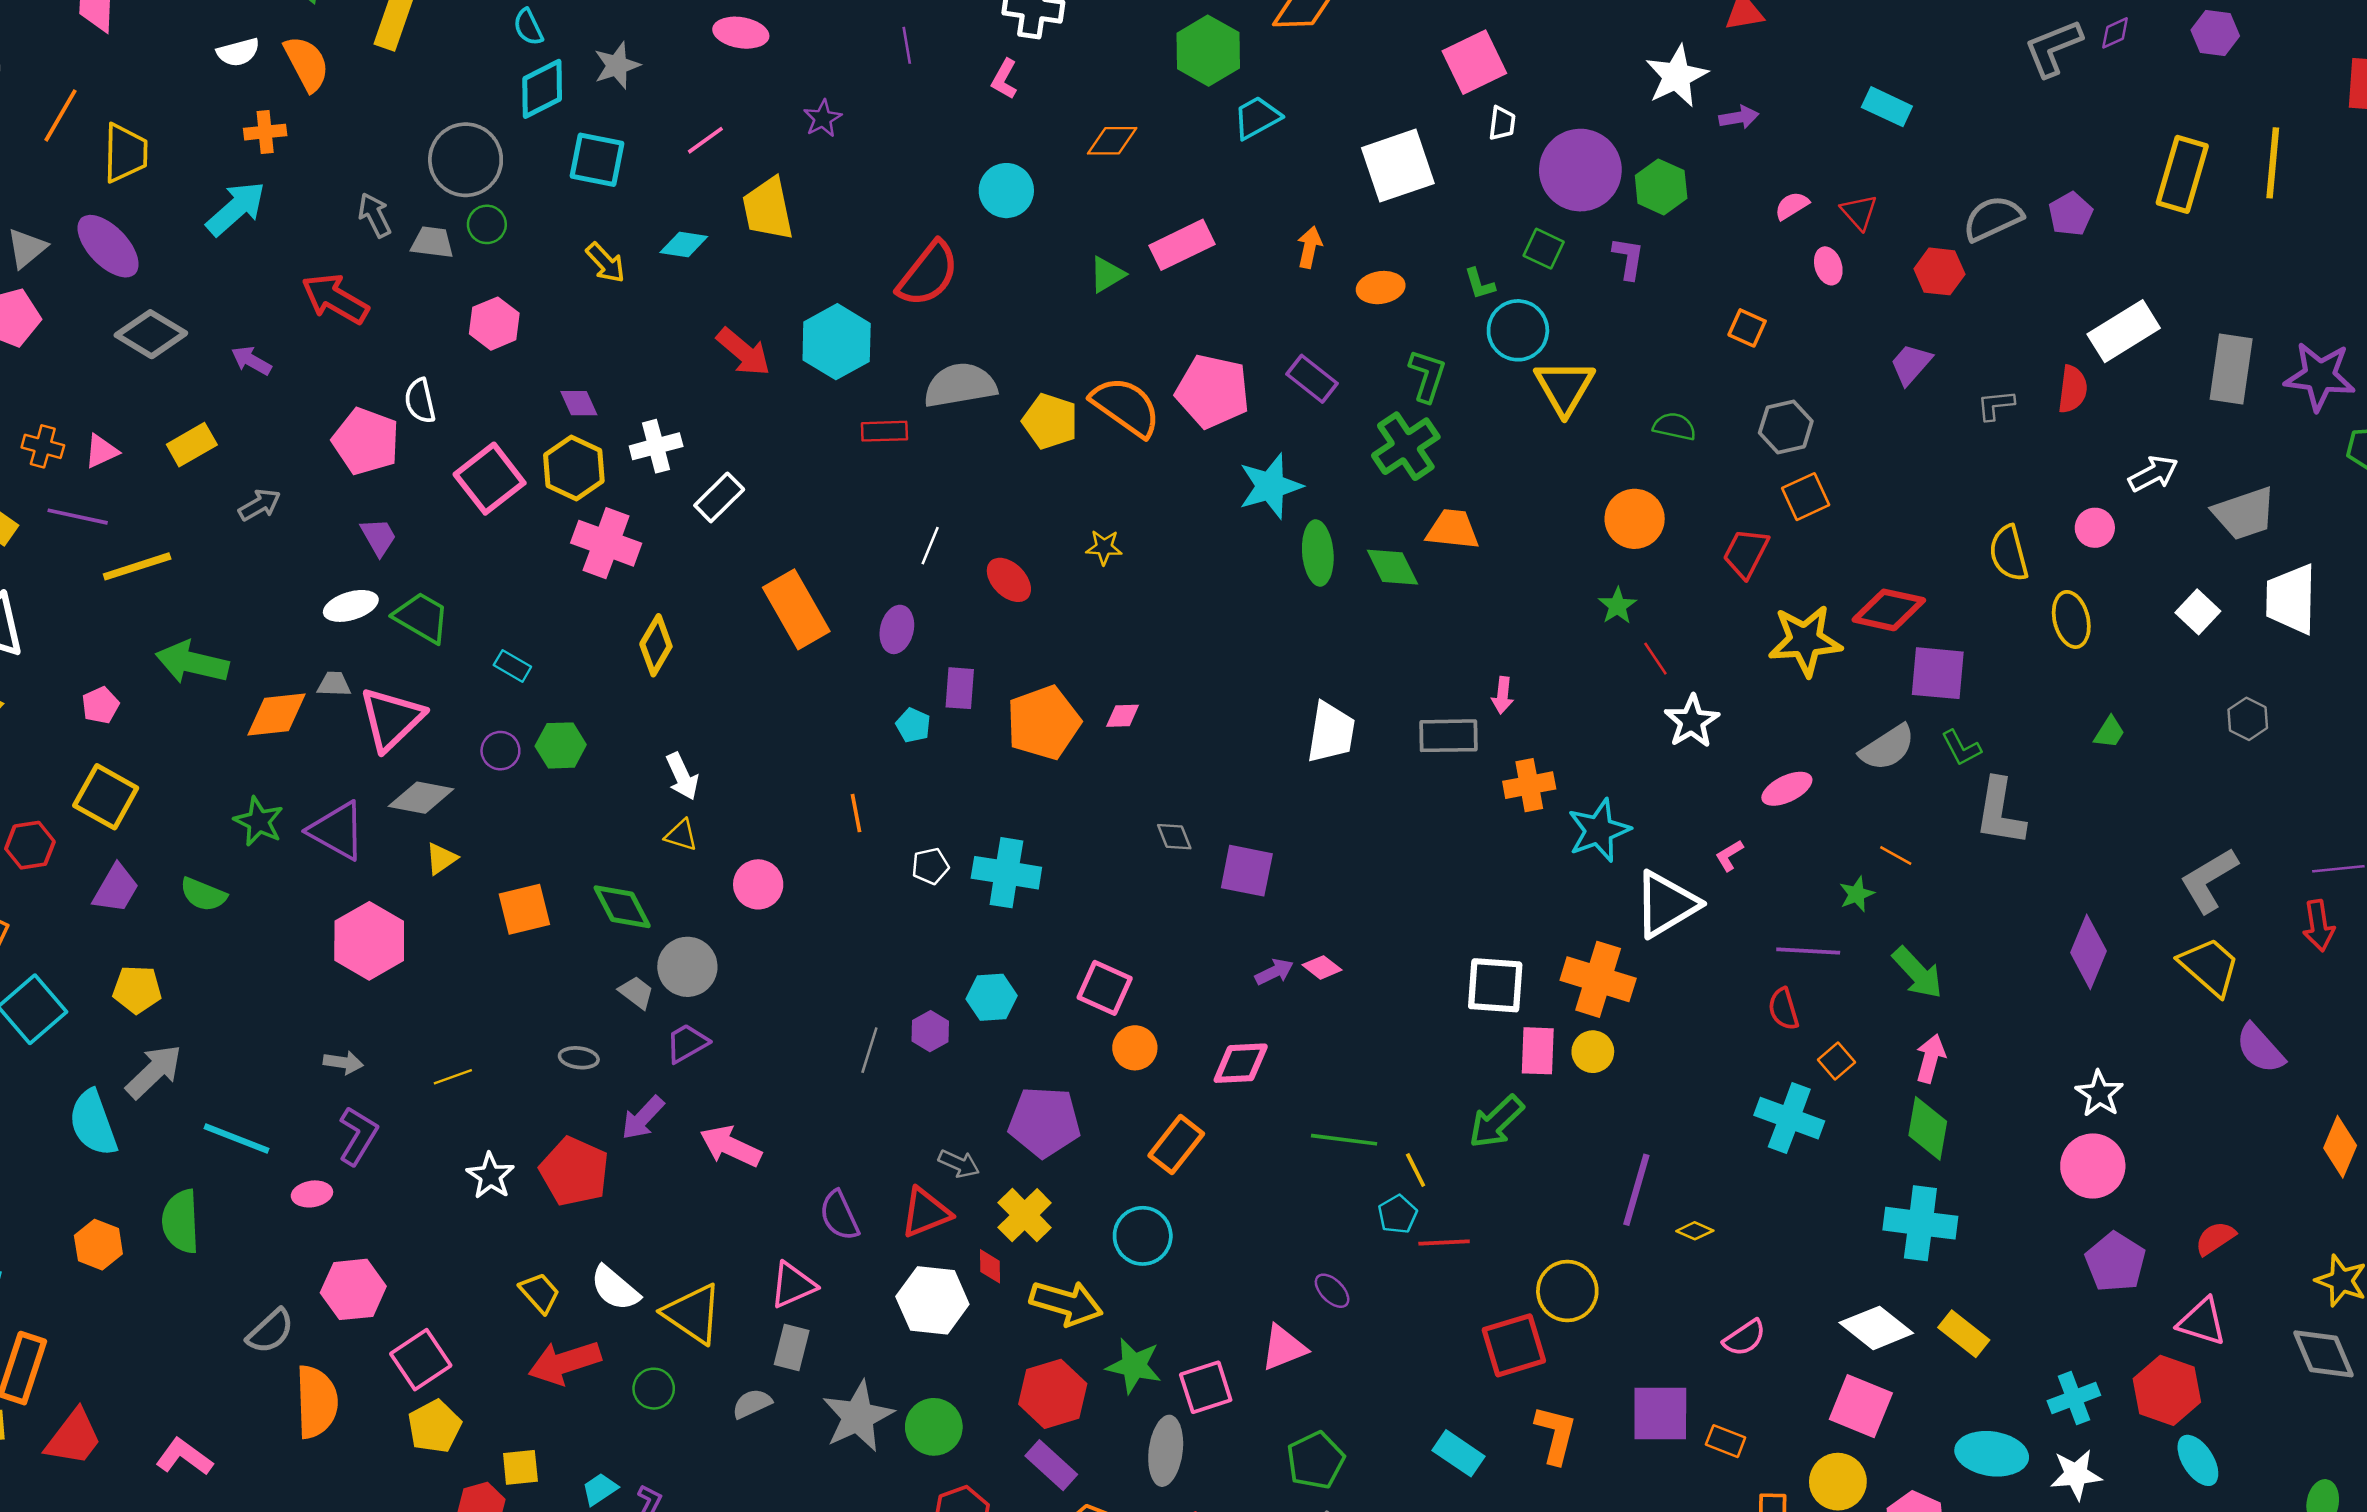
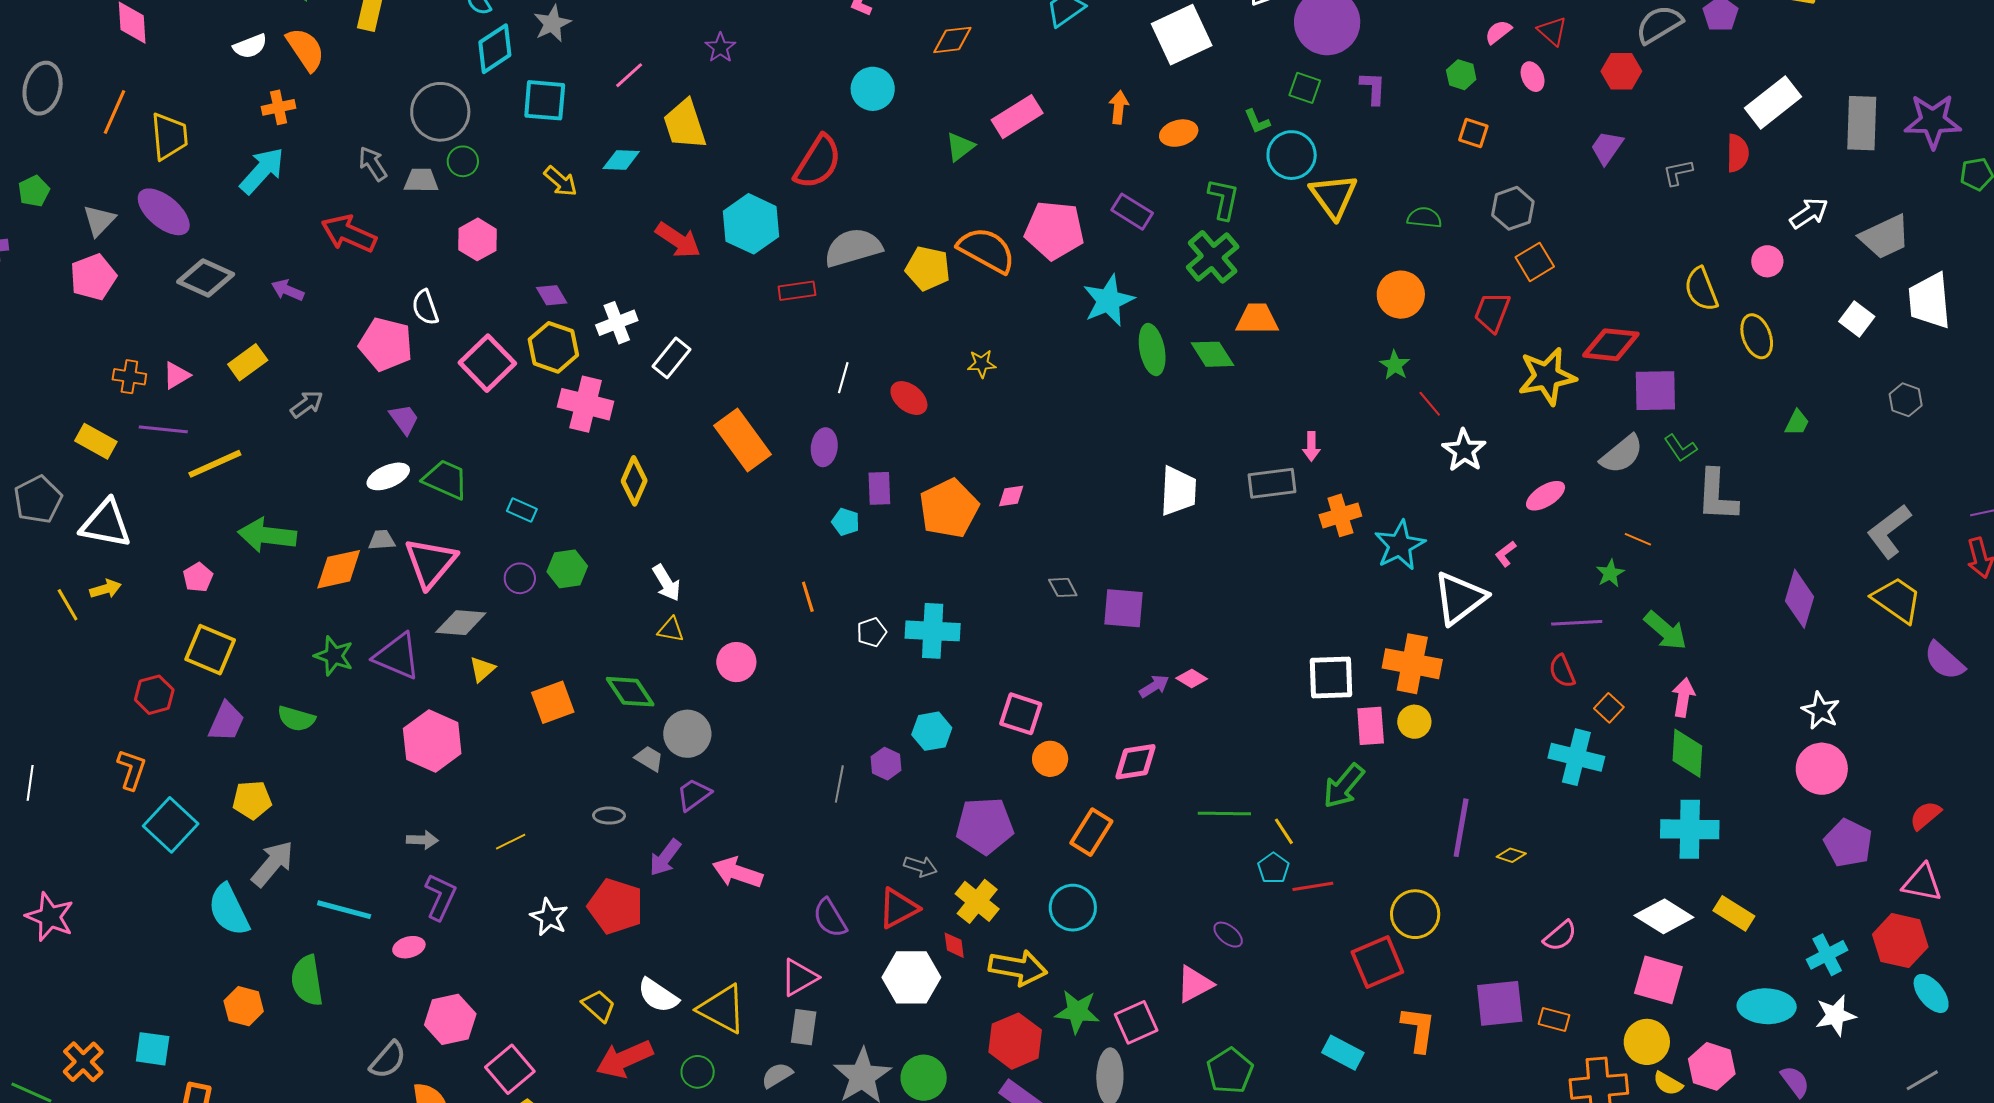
green hexagon: (1661, 187) -> (1461, 75), moved, size x0.7

